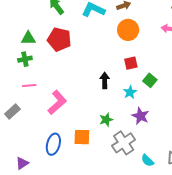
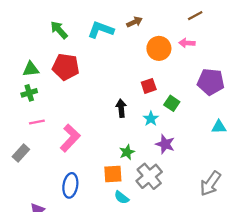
orange circle: (128, 30) -> (159, 48), moved
orange square: (82, 137) -> (113, 174), moved
cyan semicircle: (147, 160) -> (122, 197), moved

